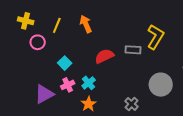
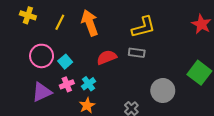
orange arrow: (86, 24) -> (90, 23), size x1.4
yellow L-shape: (155, 37) -> (143, 27), moved, turned 40
pink circle: (38, 42) -> (42, 56), moved, size x1.5

